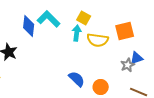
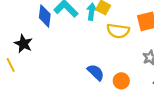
cyan arrow: (77, 33) -> (91, 12), moved

